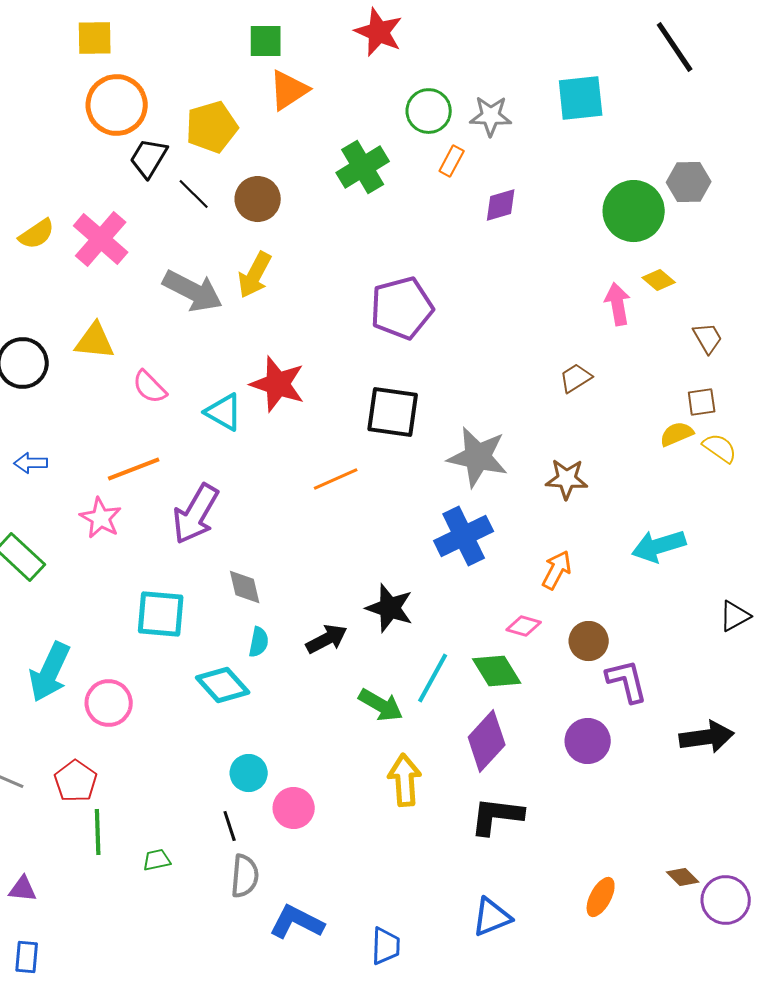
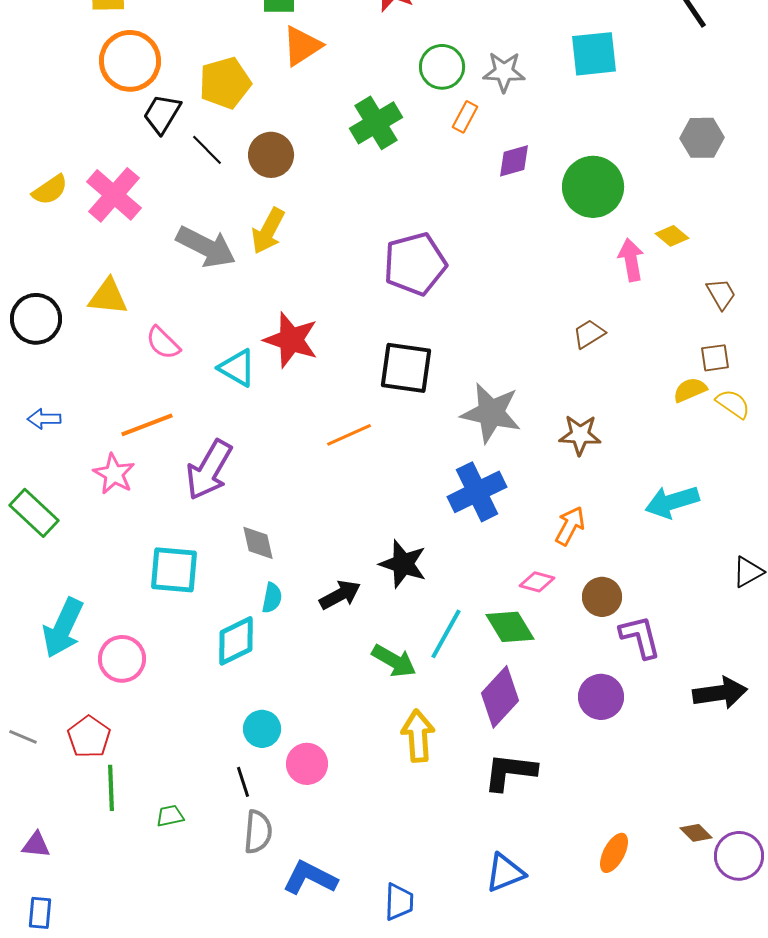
green circle: (634, 211) -> (593, 187), moved
cyan diamond: (223, 685) -> (236, 641), turned -74

